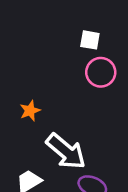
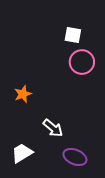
white arrow: (66, 151) -> (53, 128), size x0.6

